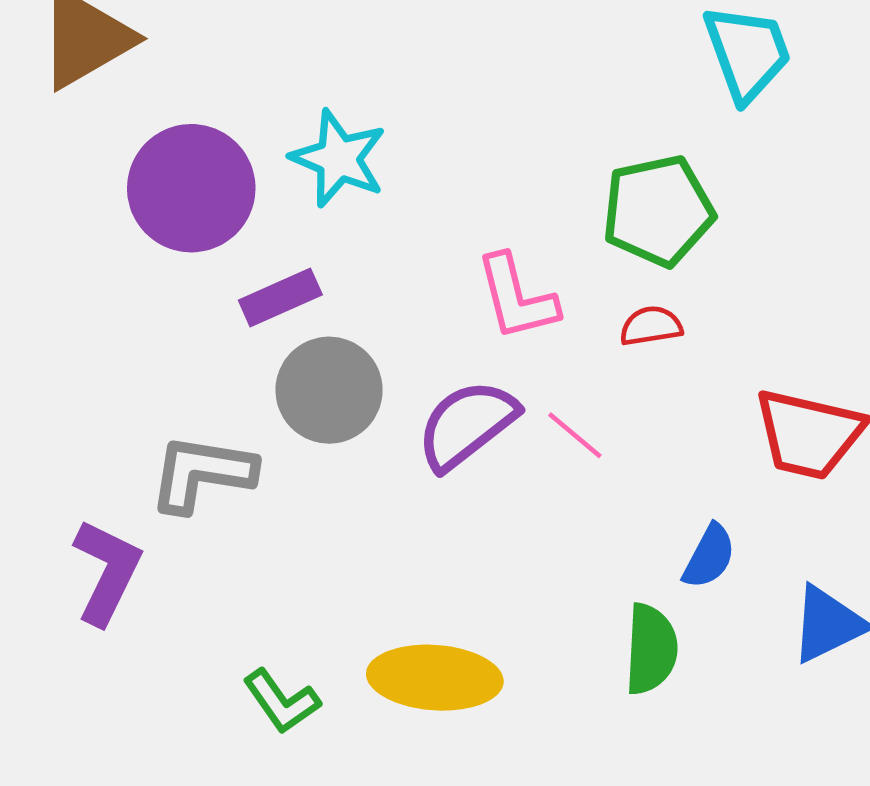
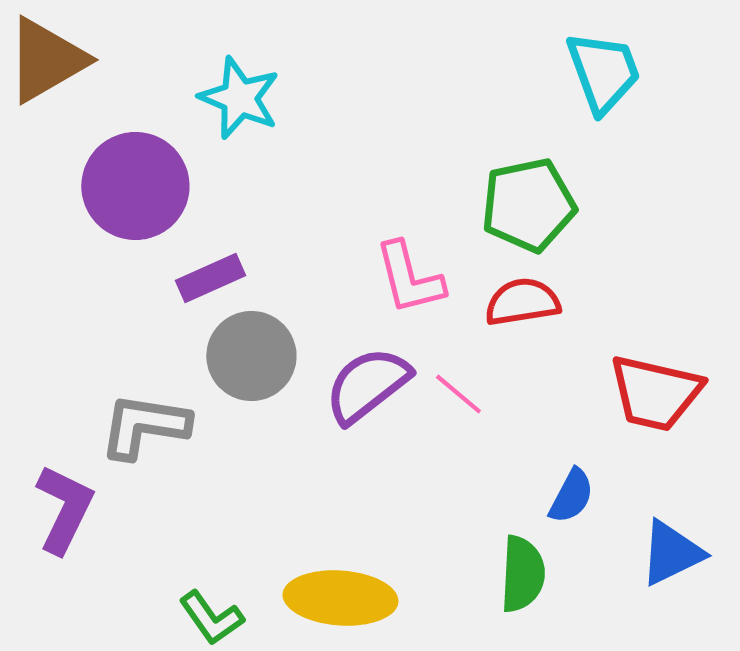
cyan star: (339, 158) -> (239, 98), moved
red semicircle: (651, 326) -> (522, 302), size x1.4

